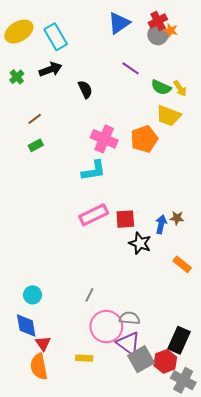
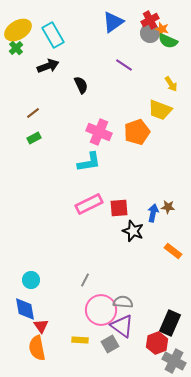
green cross: (17, 77) -> (16, 48), moved
green semicircle: (161, 87) -> (168, 41), moved
gray square: (141, 359) -> (110, 344), moved, size x0.7

